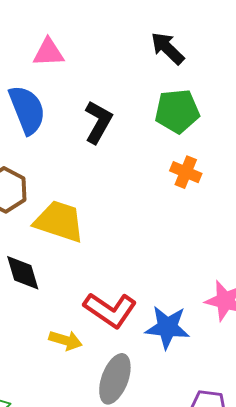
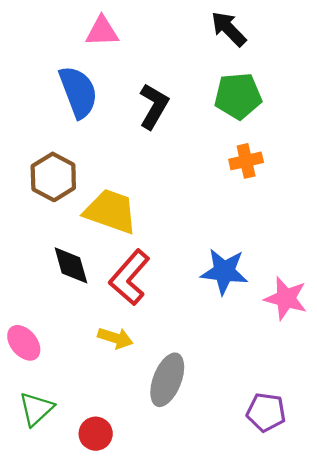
orange cross: (186, 172) -> (246, 161), turned -36
red L-shape: (110, 310) -> (129, 277), moved, turned 96
blue star: (167, 327) -> (224, 272), moved

